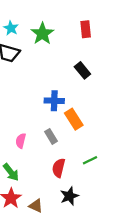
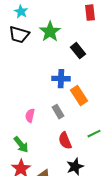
green star: (42, 34) -> (50, 32), moved
black rectangle: (82, 70) -> (78, 51), moved
red semicircle: (59, 168) -> (65, 141), turned -36

